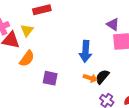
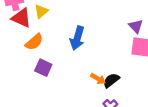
blue arrow: (85, 51) -> (77, 38), moved
purple square: (50, 78) -> (43, 68), moved

